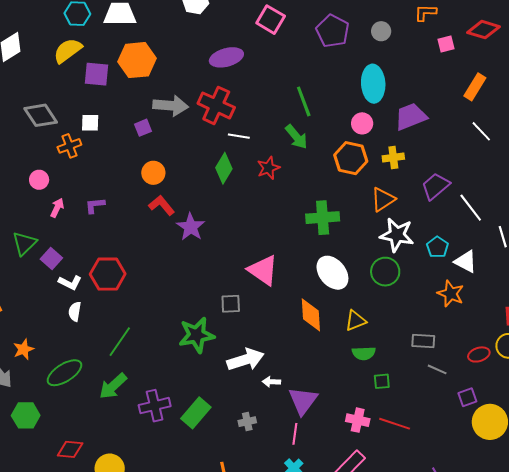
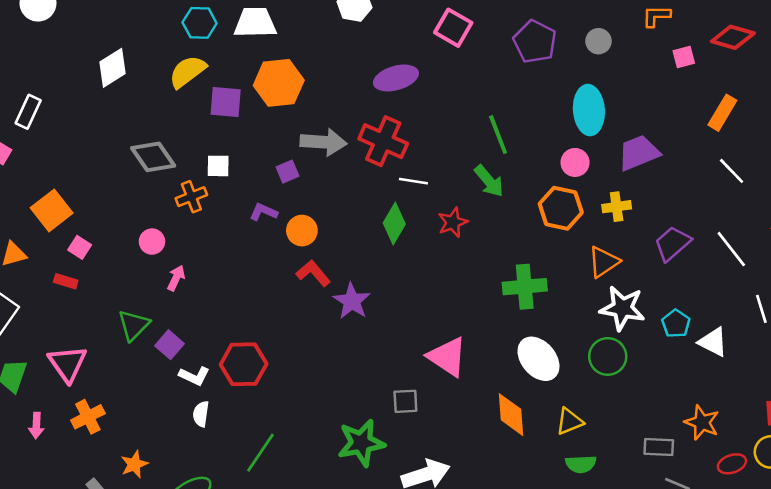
purple L-shape: (95, 205) -> (263, 212), moved, turned 30
white line: (471, 208) -> (731, 249), moved
orange star: (451, 294) -> (702, 423), moved

